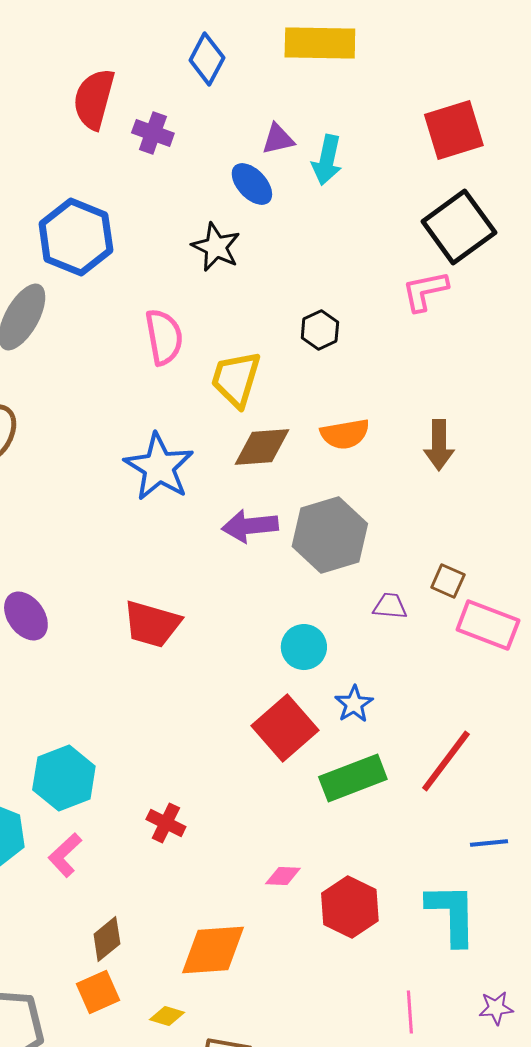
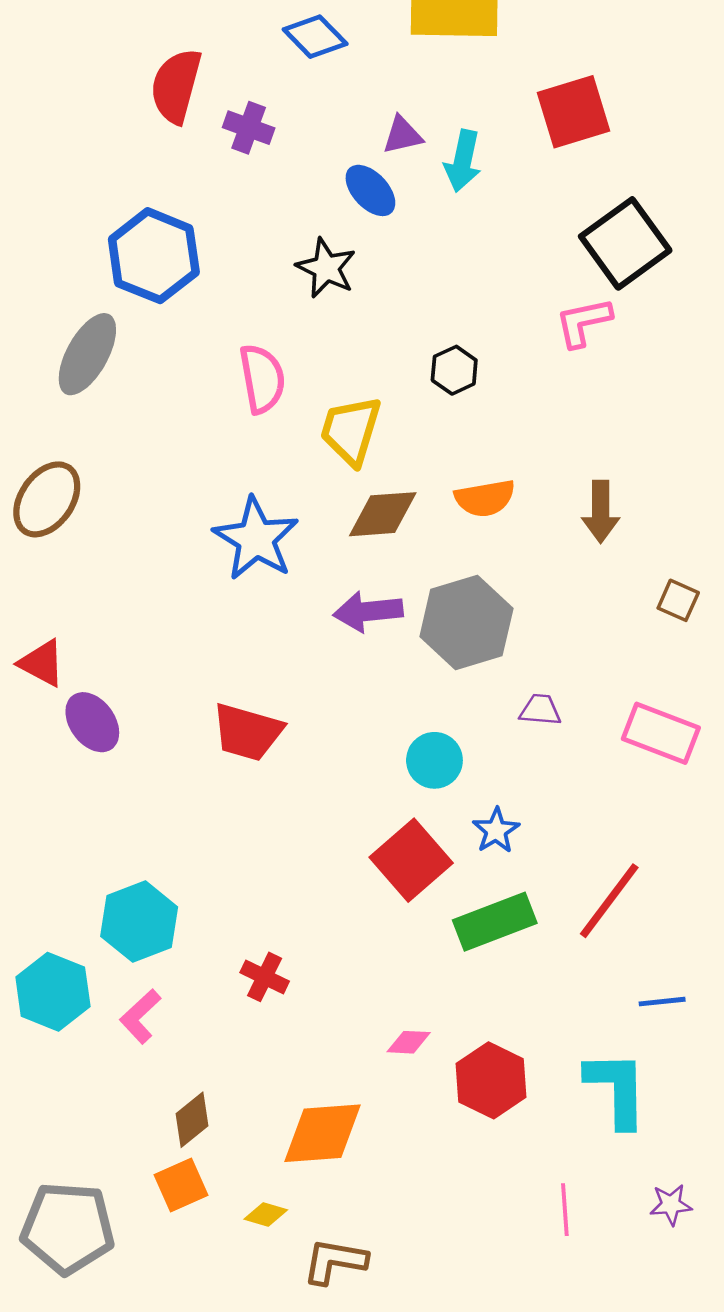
blue diamond: (207, 59) -> (315, 37), turned -72
red square: (454, 130) -> (574, 112), moved
brown square: (448, 581) -> (678, 600), moved

